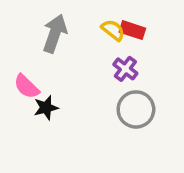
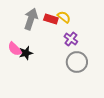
red rectangle: (132, 30) -> (51, 19), moved
black star: (46, 108) -> (26, 53), moved

